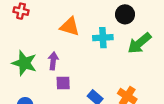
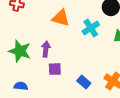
cyan cross: (103, 38) -> (91, 28), turned -30

